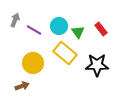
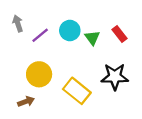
gray arrow: (15, 20) -> (18, 23), turned -40
purple line: (34, 30) -> (40, 35), turned -70
yellow rectangle: (65, 53) -> (77, 91), moved

